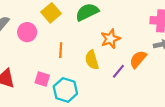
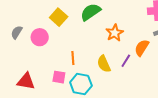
orange line: (61, 50) -> (73, 58), moved
yellow semicircle: (92, 60) -> (104, 64), moved

